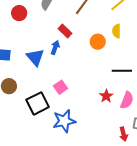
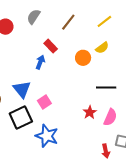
yellow semicircle: (116, 31) -> (102, 48), turned -128
blue triangle: (35, 57) -> (22, 89), moved
blue star: (64, 121) -> (47, 136), turned 30

